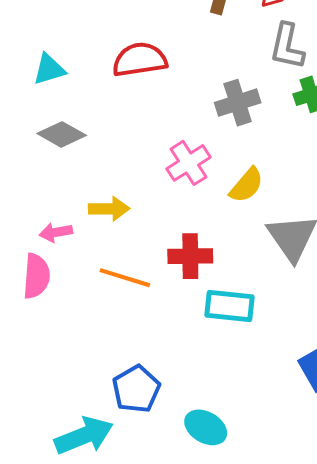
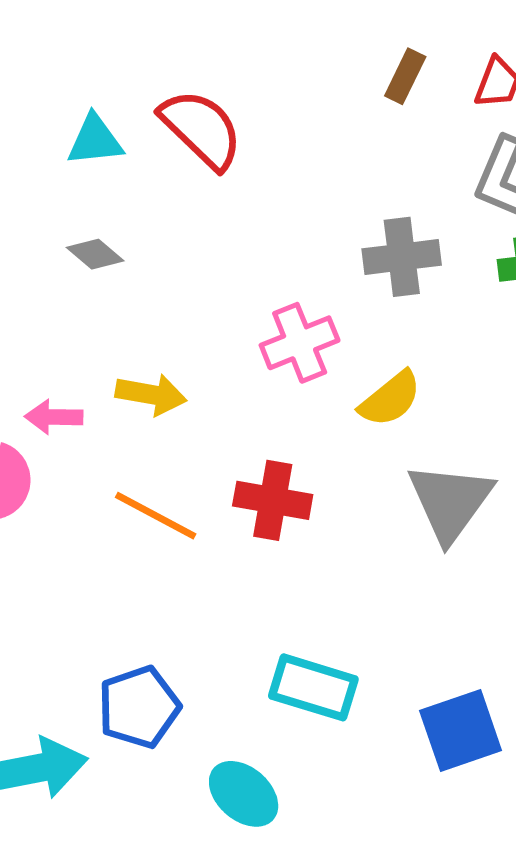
red semicircle: (140, 60) -> (201, 129), moved, turned 42
gray diamond: (62, 134) -> (95, 254), size x0.7
cyan rectangle: (230, 306) -> (313, 687), moved

